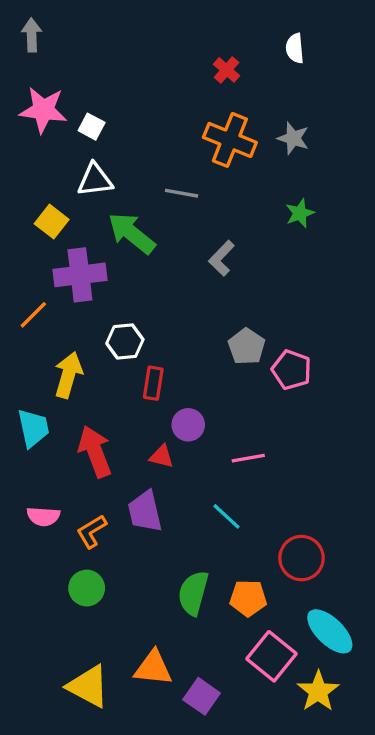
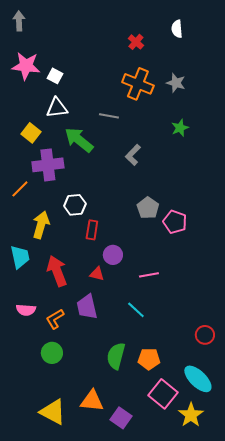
red circle: (302, 558) -> (205, 335), moved, size x0.7

